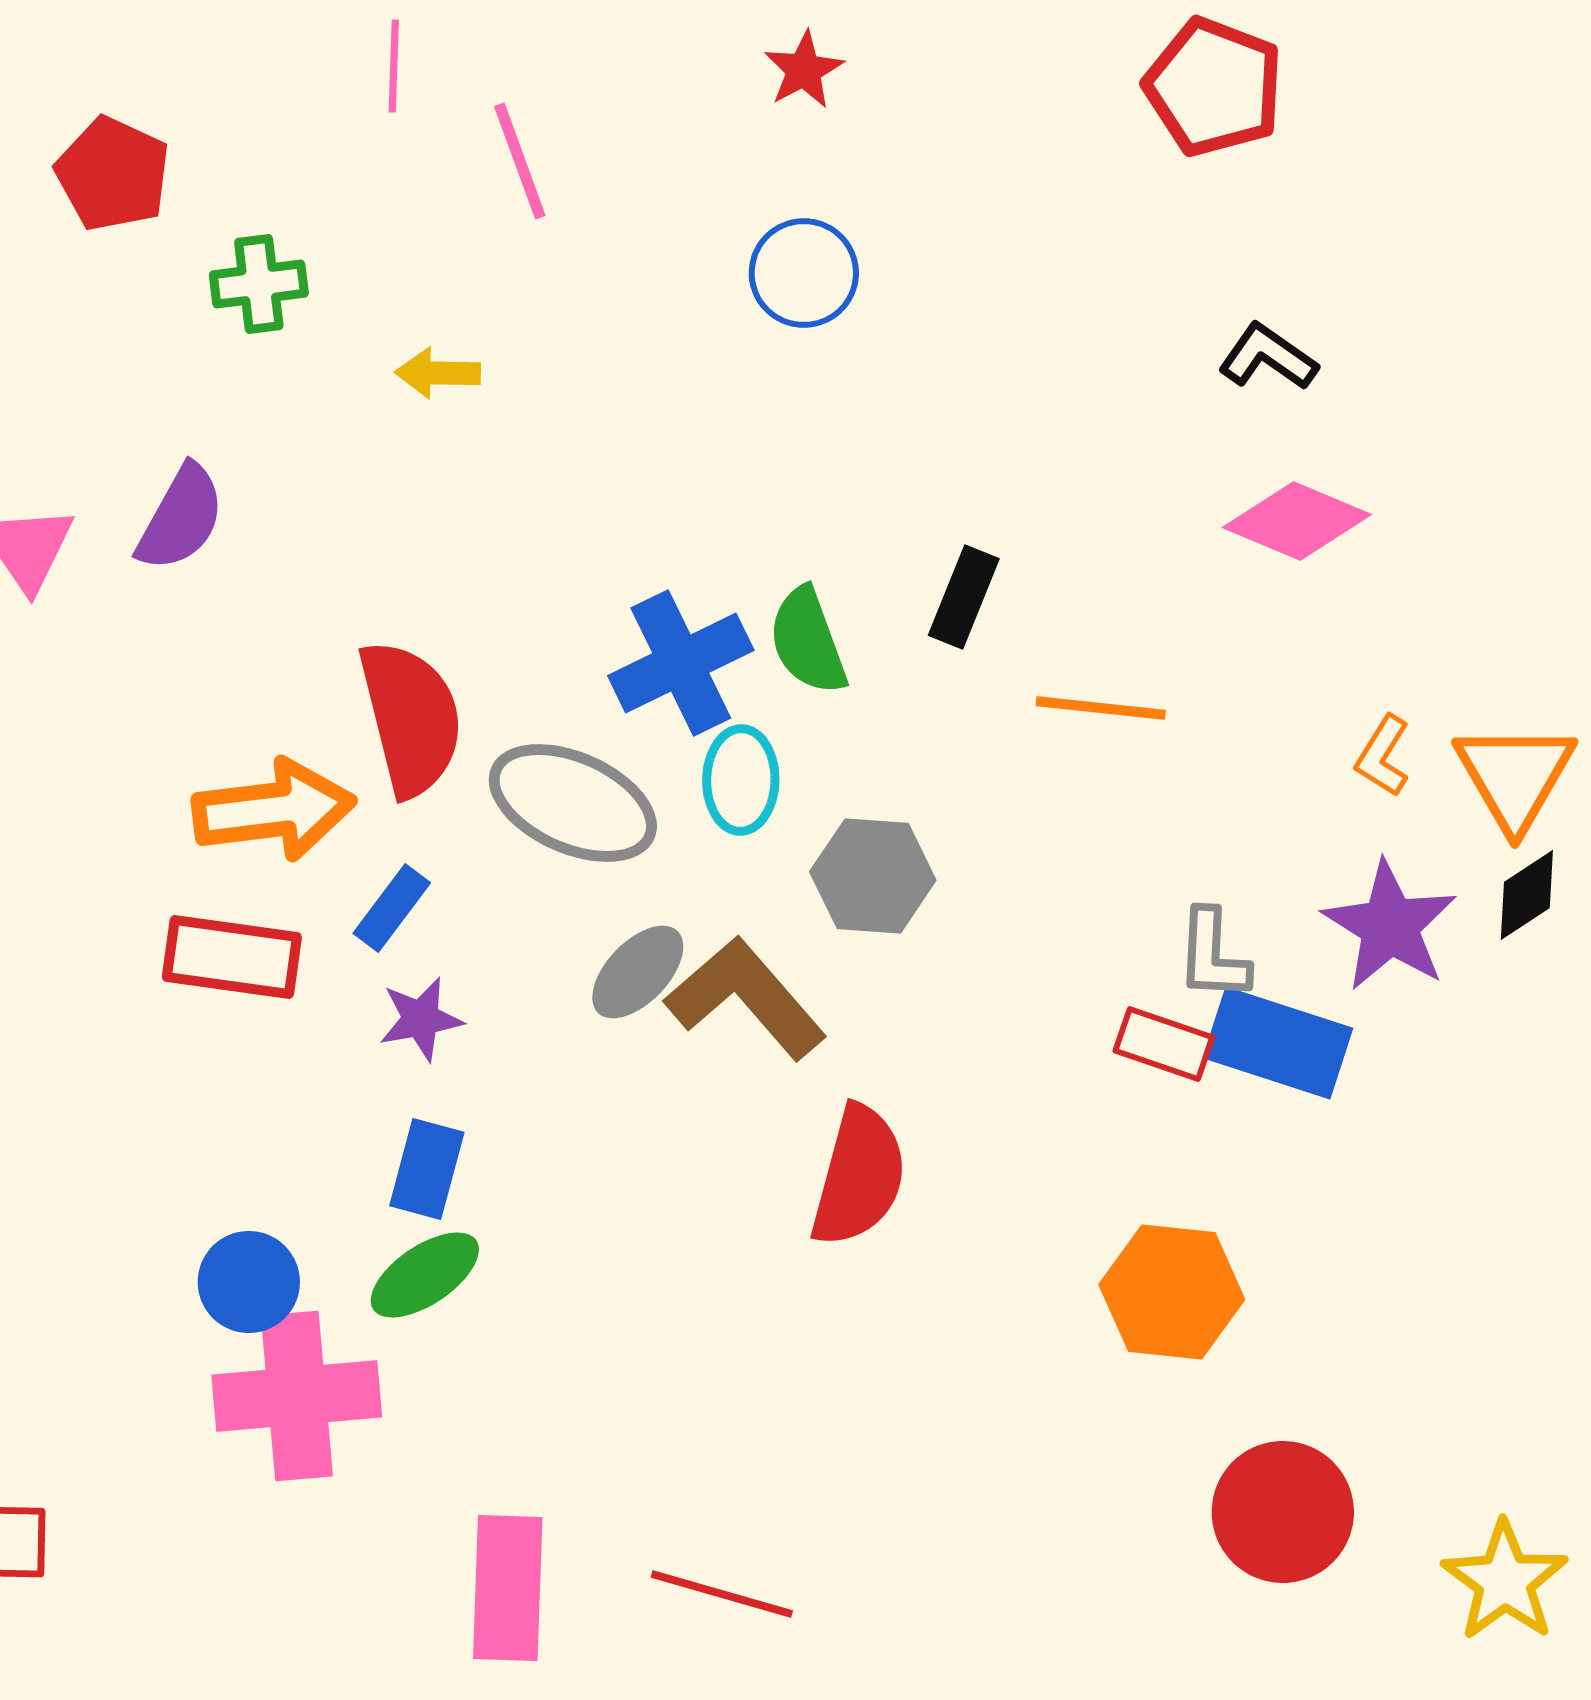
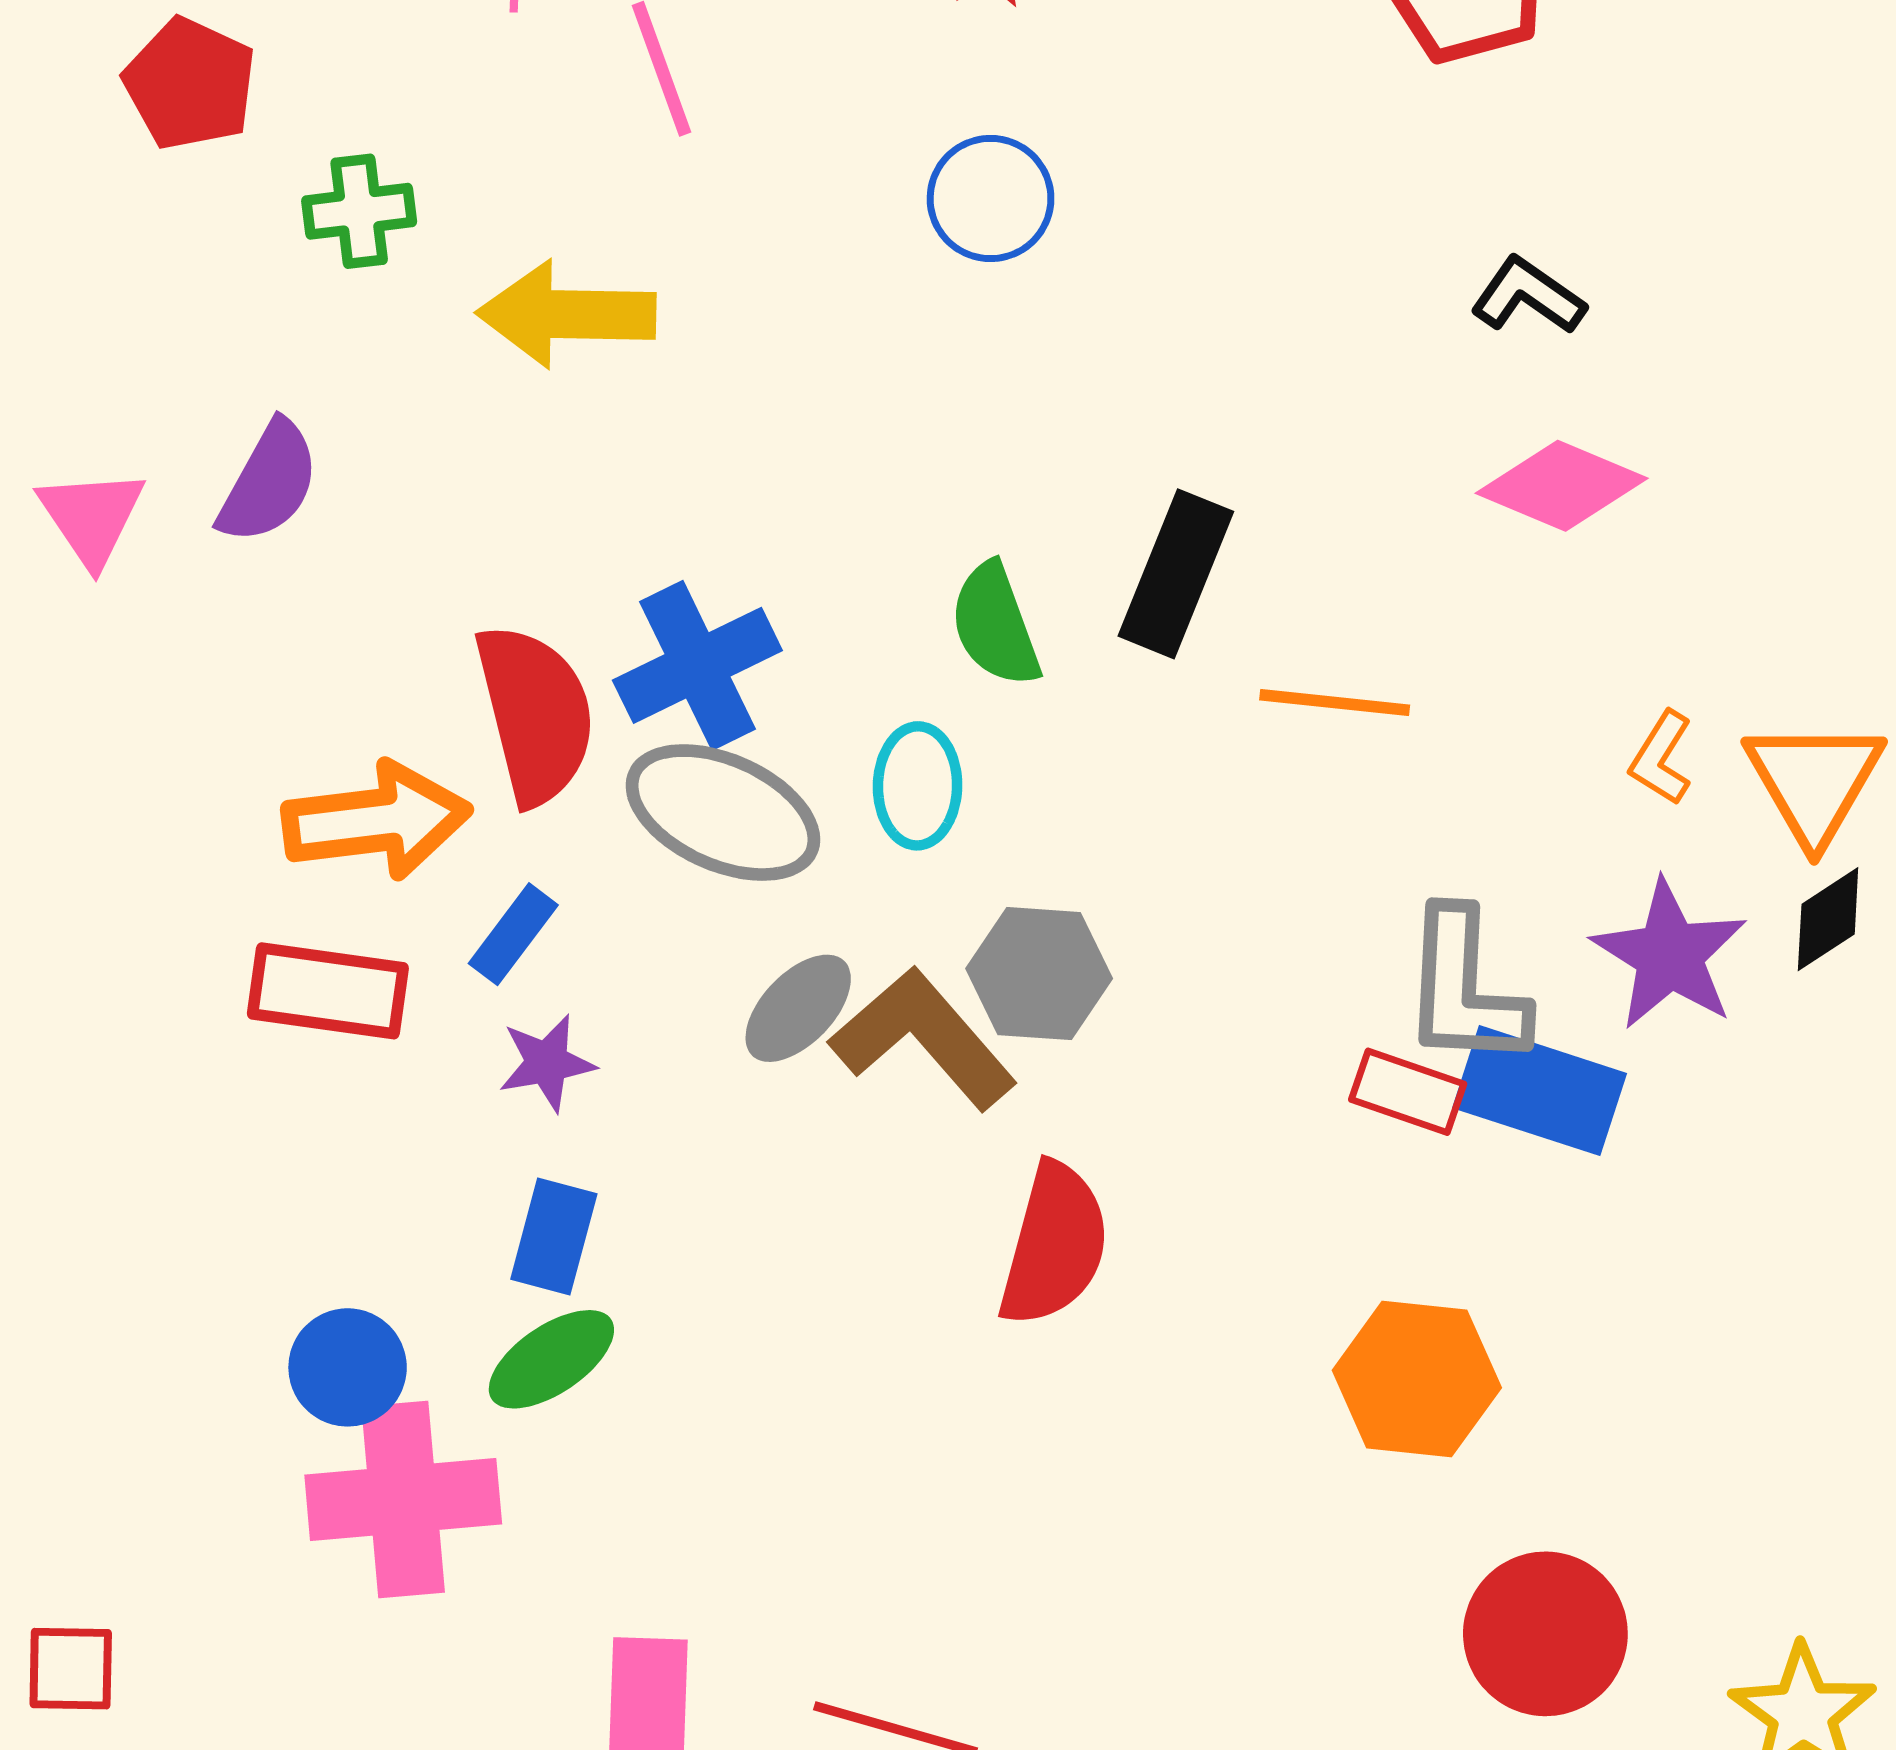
yellow arrow: (438, 373) -> (567, 314), size x1.8
black rectangle: (964, 597) -> (1176, 574), size x1.4
blue cross: (681, 663) -> (697, 665), moved
gray hexagon: (873, 876) -> (1039, 974), moved
gray L-shape: (1213, 955) -> (1464, 989), size x1.5

